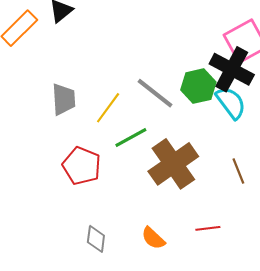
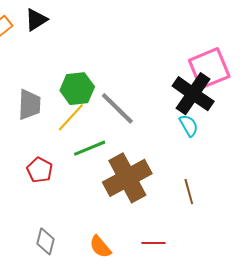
green hexagon: (198, 86) -> (77, 89), moved
cyan semicircle: (231, 103) -> (189, 125), size x0.7
red pentagon: (82, 166) -> (40, 170), size x0.7

